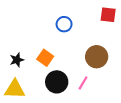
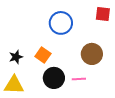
blue circle: (64, 24) -> (61, 23), size x1.5
pink line: (83, 83) -> (79, 79), turned 56

